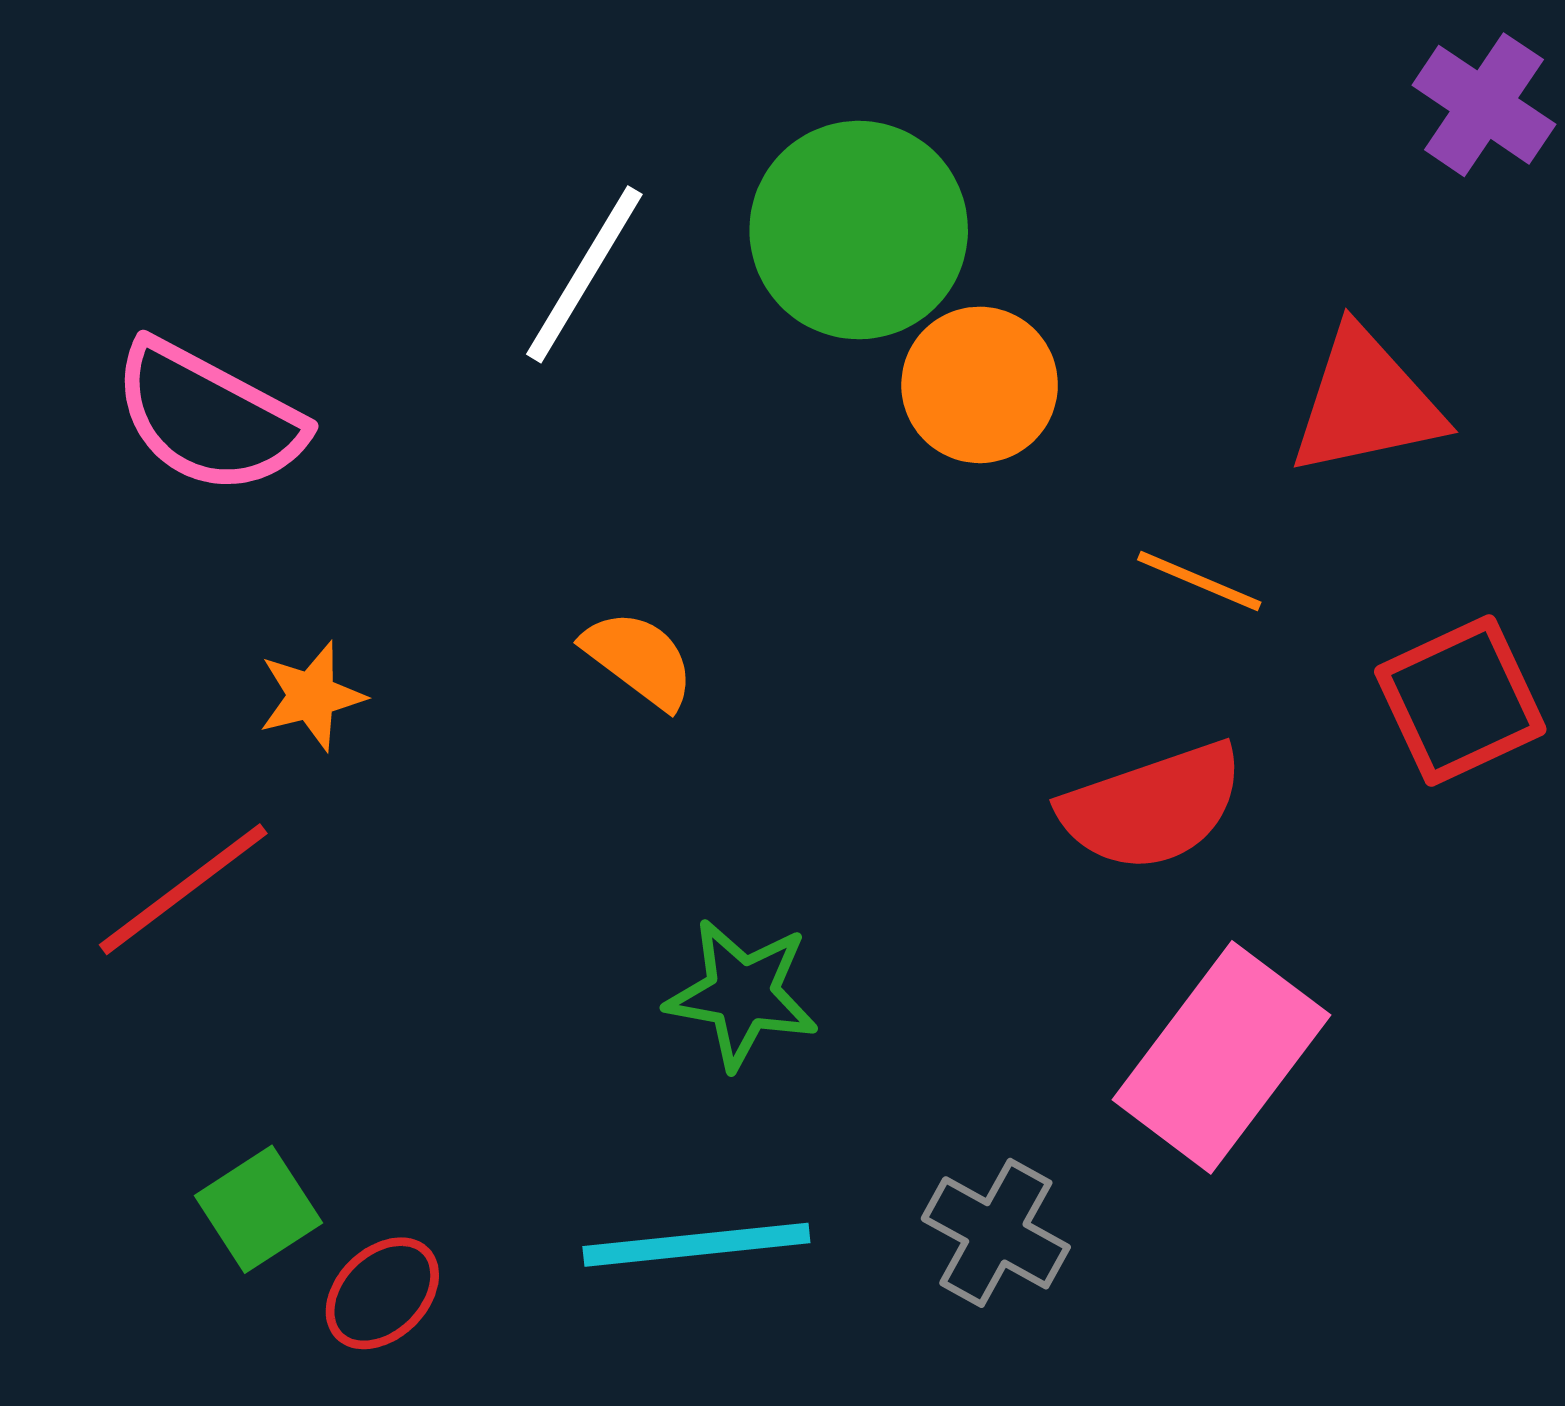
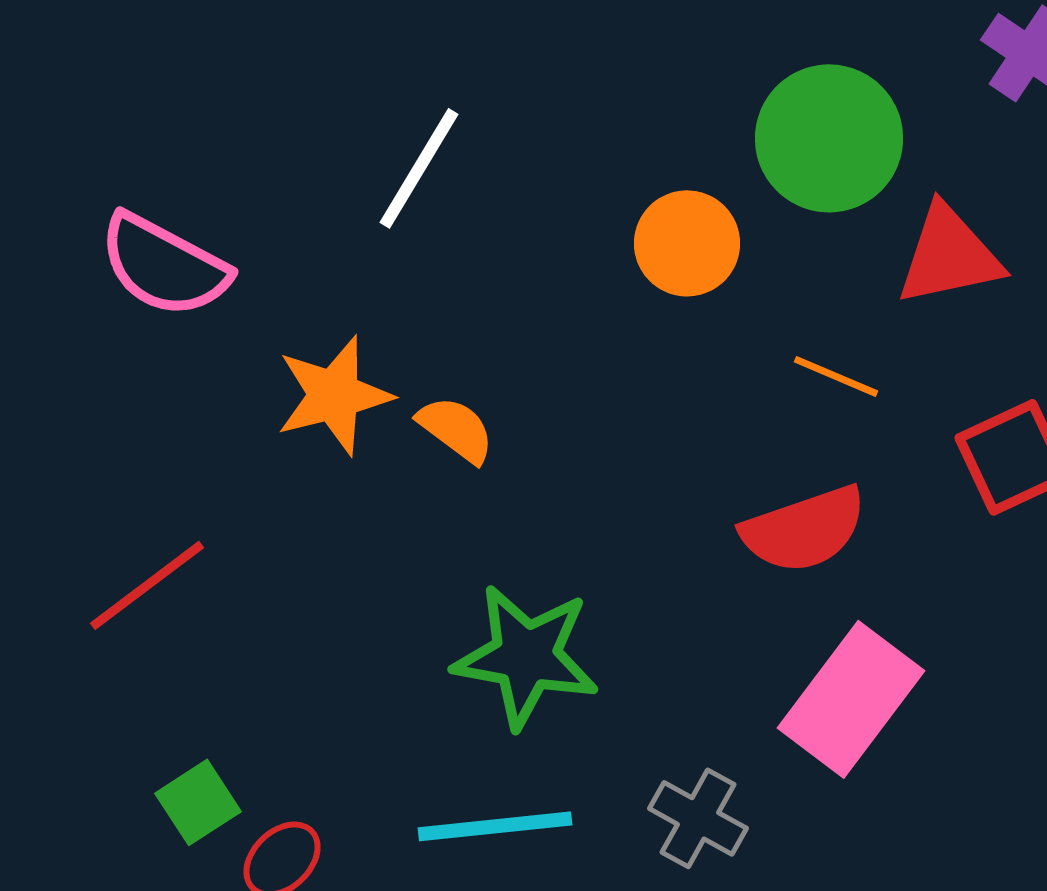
green circle: (859, 230) -> (829, 138), moved
orange star: (312, 696) -> (334, 395), moved, size x1.6
green star: (742, 994) -> (526, 656), size x1.4

